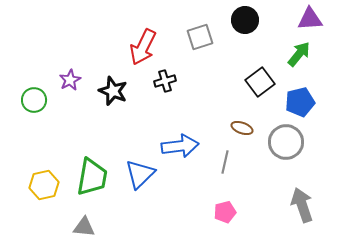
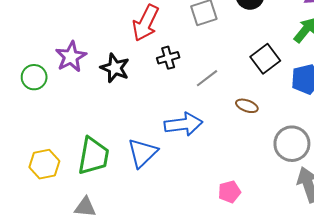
purple star: (70, 80) -> (71, 57), size x1.4
gray circle: (286, 142) -> (292, 144), moved
gray line: (225, 162) -> (207, 78), moved, turned 40

